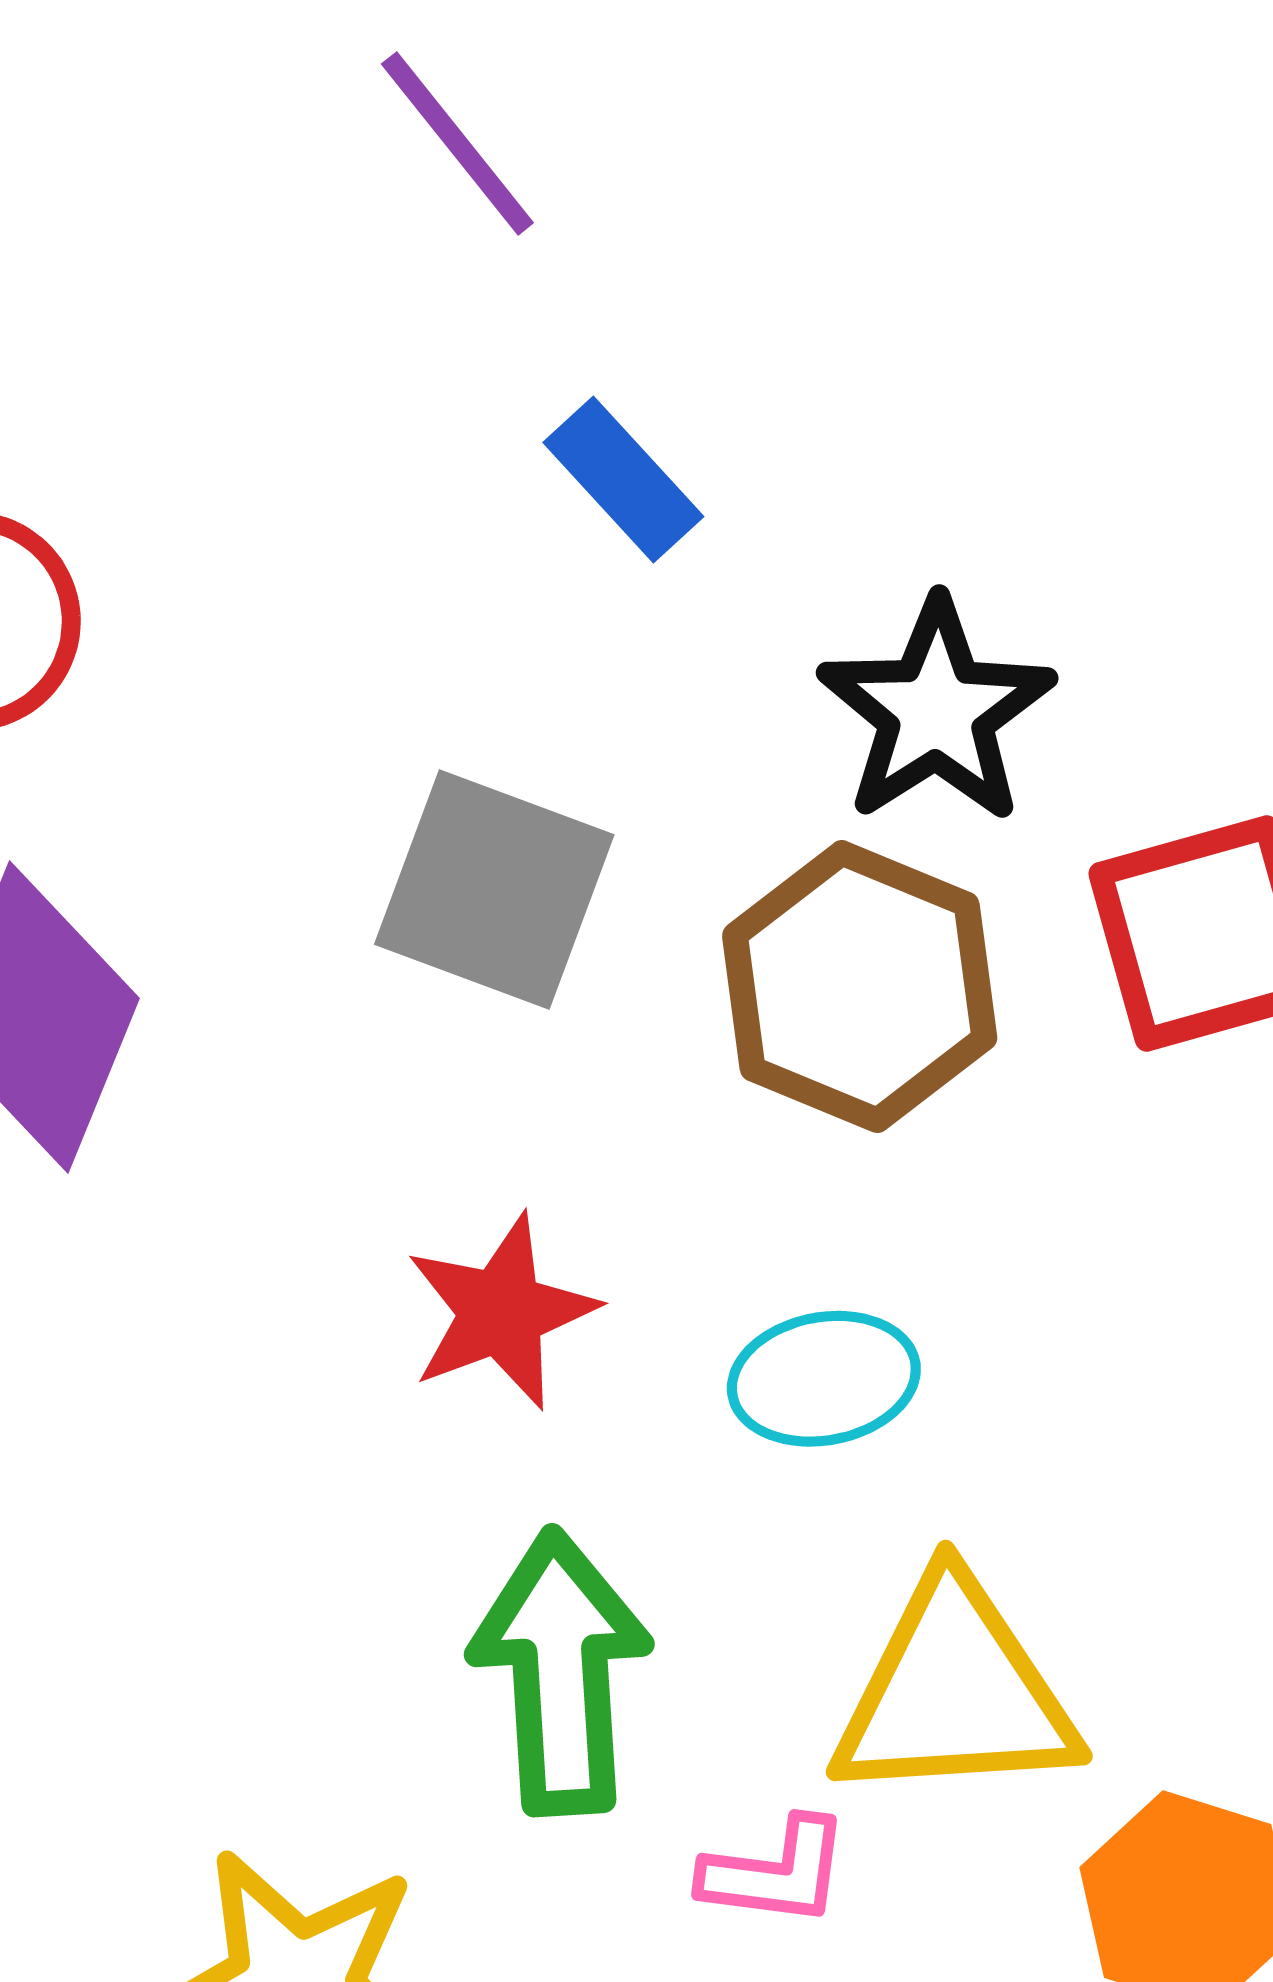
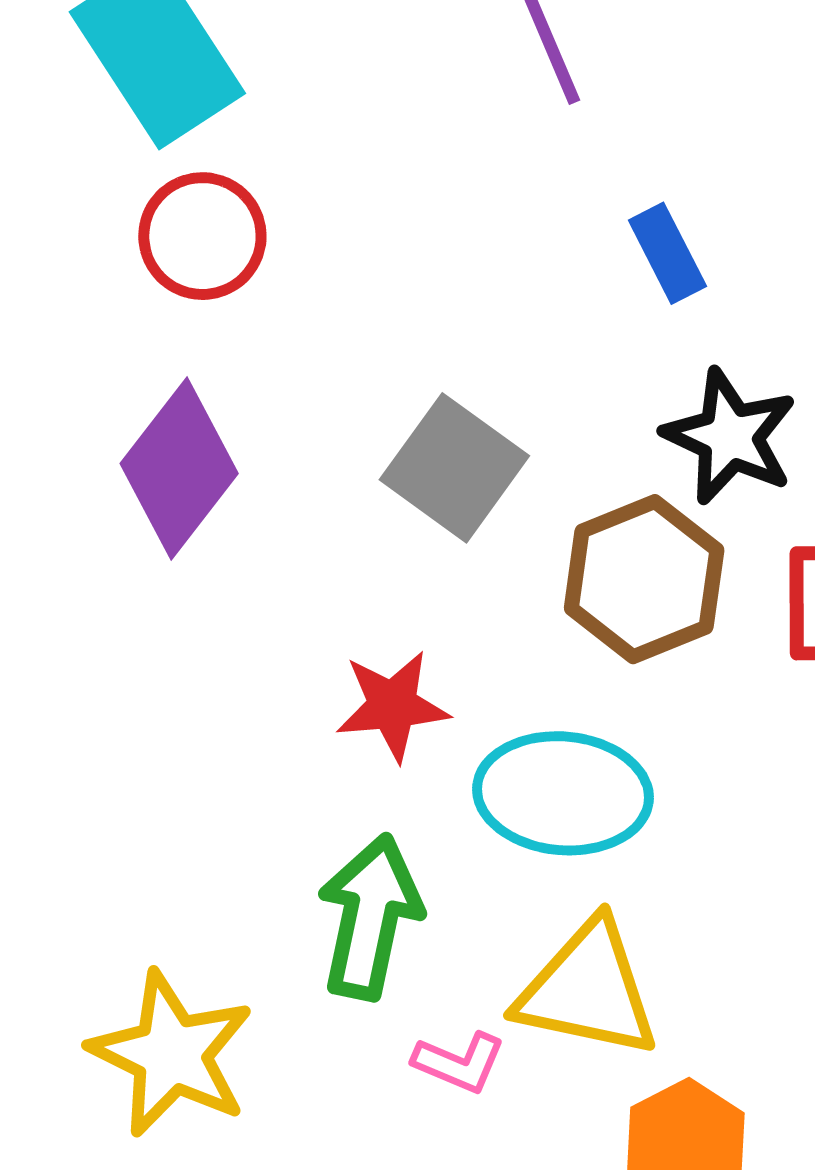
blue rectangle: (623, 480) -> (667, 253), moved
black star: (936, 711) -> (730, 437), turned -30
cyan ellipse: (824, 1379) -> (563, 793), size x1.6

